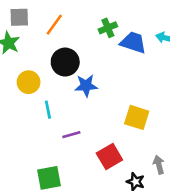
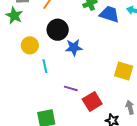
yellow square: (137, 117) -> (124, 71), moved
purple line: (71, 135) -> (71, 88), moved, turned 32

